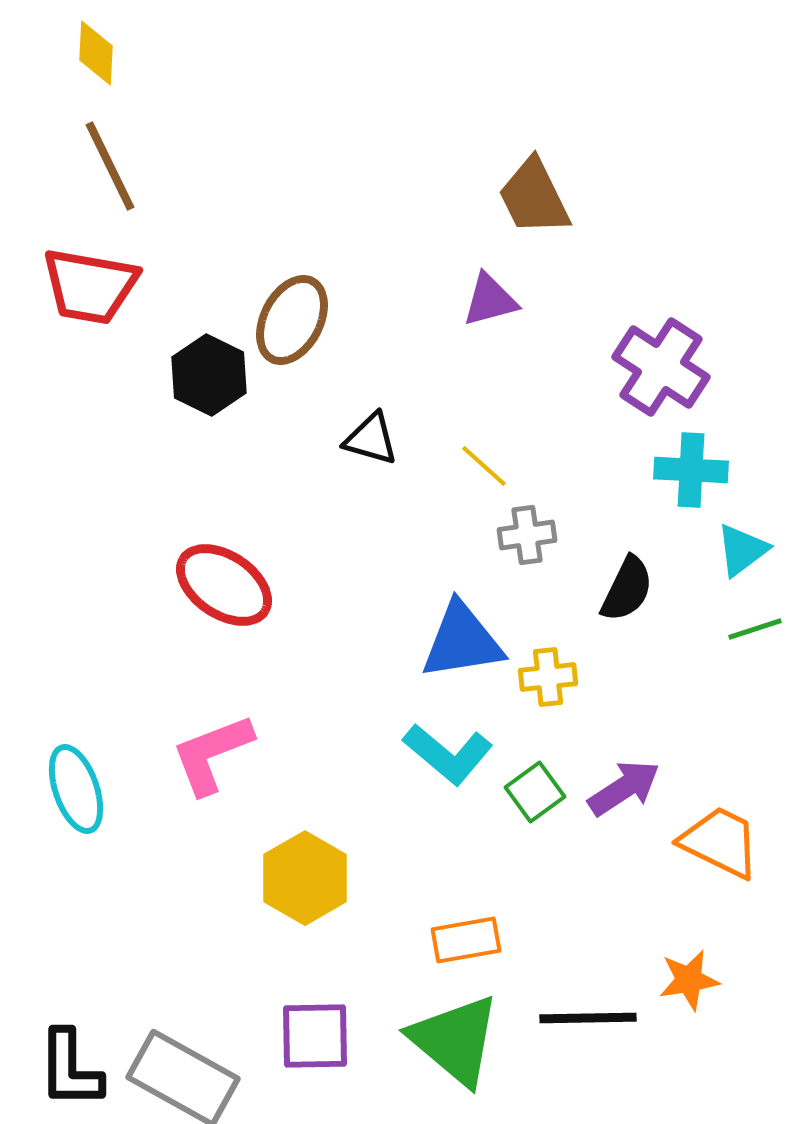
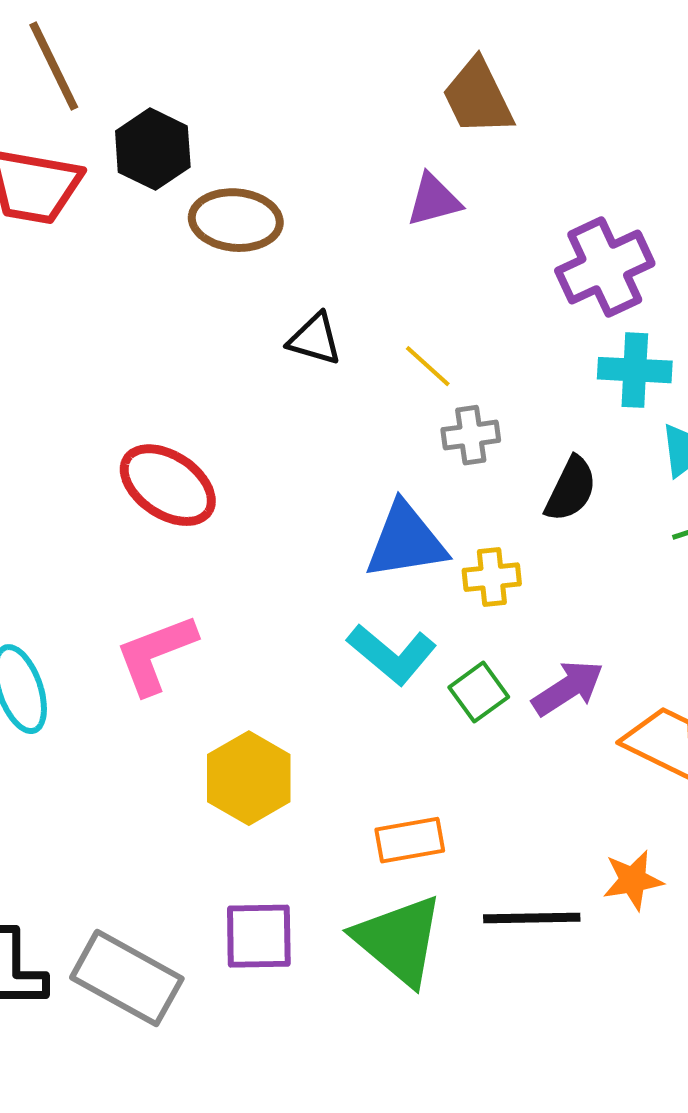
brown ellipse: (292, 320) -> (236, 220), turned 68
purple cross: (661, 367) -> (605, 267), turned 32
black hexagon: (209, 375) -> (153, 149), moved

